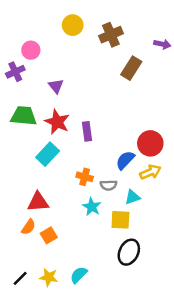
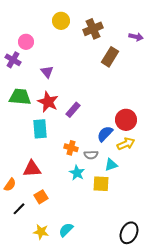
purple cross: (15, 72) -> (13, 60), turned -35
purple rectangle: (87, 131) -> (73, 110), turned 49
cyan rectangle: (48, 154) -> (40, 129), turned -48
orange semicircle: (28, 227) -> (10, 185), moved
black ellipse: (129, 252) -> (129, 233), moved
black line: (20, 278) -> (19, 209), moved

